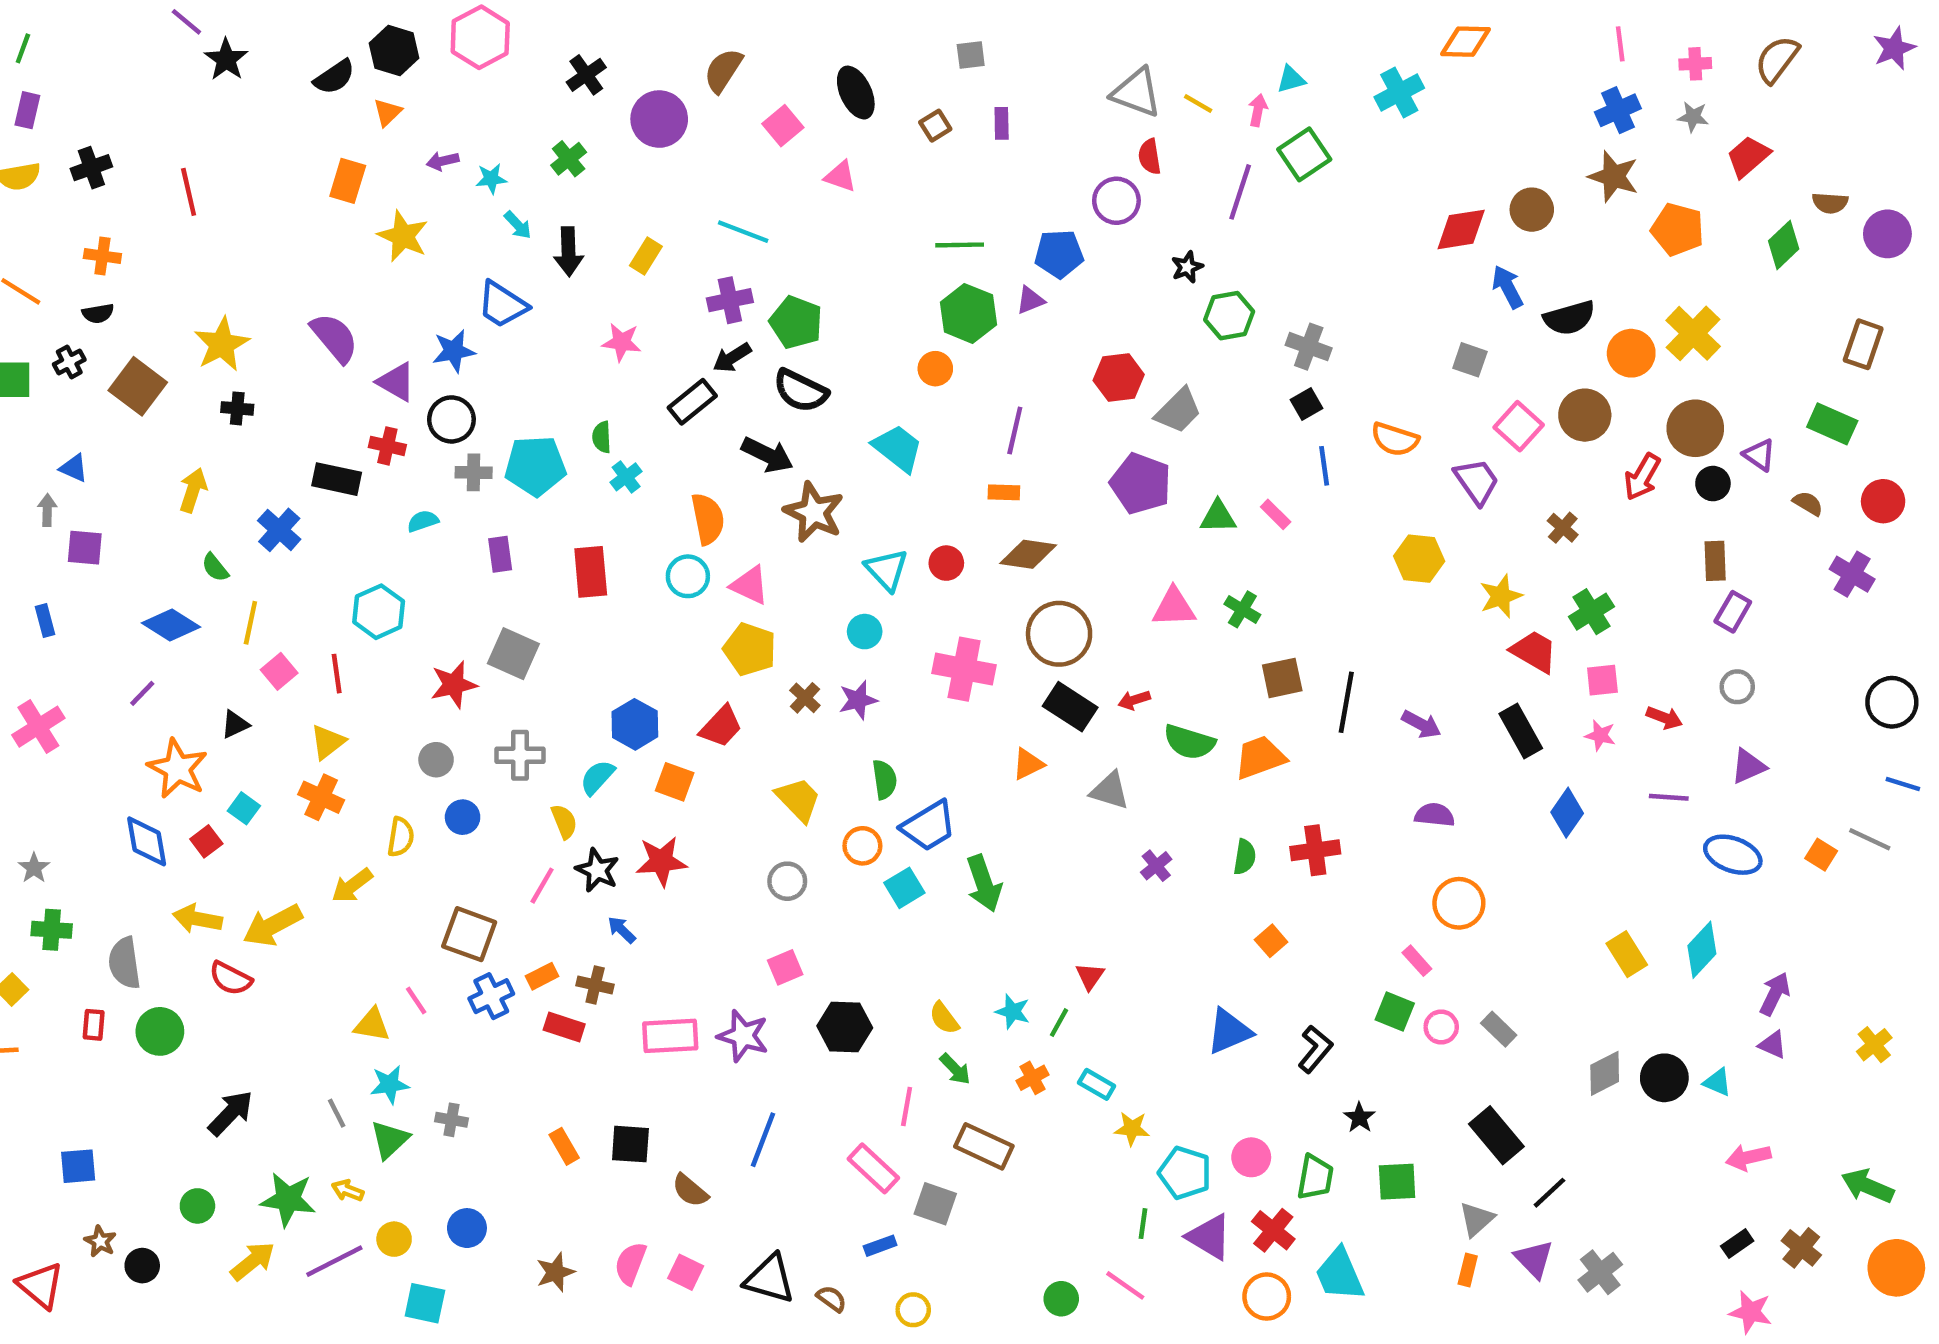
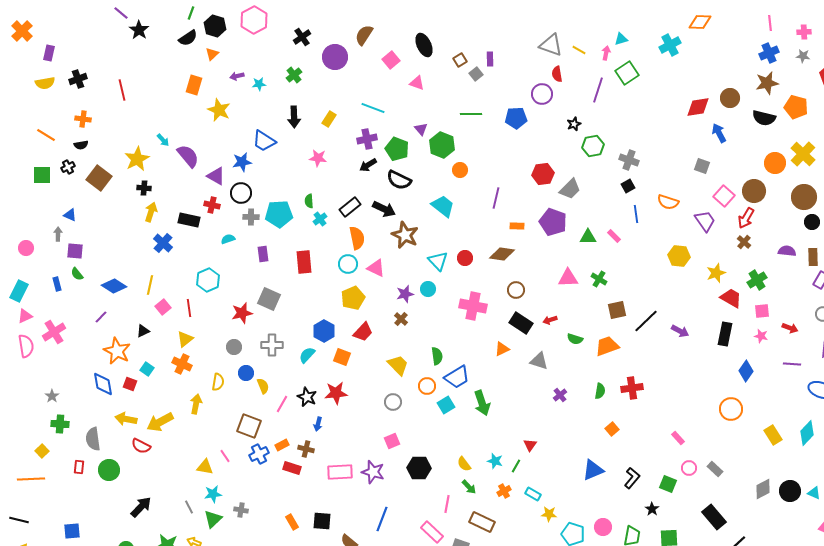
green line: (23, 48) -> (191, 13), moved
gray square: (971, 55) -> (476, 74), moved, turned -32
brown star: (1614, 176) -> (767, 83), turned -30
cyan arrow: (518, 225) -> (163, 140), moved
purple triangle: (1030, 300) -> (421, 129), moved, turned -48
green hexagon: (968, 313) -> (442, 145), moved
black semicircle: (1569, 318) -> (764, 118), moved, turned 30
black rectangle: (692, 402) -> (350, 207), moved
red arrow: (1642, 477) -> (746, 218), moved
yellow arrow: (193, 490) -> (151, 212), moved
orange rectangle: (1004, 492) -> (517, 226), moved
green semicircle: (215, 567) -> (77, 274), moved
brown circle: (1059, 634) -> (516, 290), size x0.6
yellow pentagon: (750, 649) -> (353, 298), moved, turned 30
purple star: (858, 700) -> (405, 294), moved
black line: (1346, 702) -> (646, 321), turned 36
black rectangle: (1521, 731) -> (725, 334), turned 40
green semicircle: (1189, 742) -> (575, 339), size x0.7
purple semicircle: (1435, 815) -> (787, 251), moved
yellow semicircle: (564, 822) -> (263, 386), moved
red square: (206, 841) -> (130, 384), turned -32
yellow arrow: (352, 886) -> (196, 404), turned 138
orange circle: (1459, 903) -> (731, 409), moved
blue arrow: (622, 930) -> (318, 424), turned -120
green square: (1395, 1012) -> (668, 484), moved

